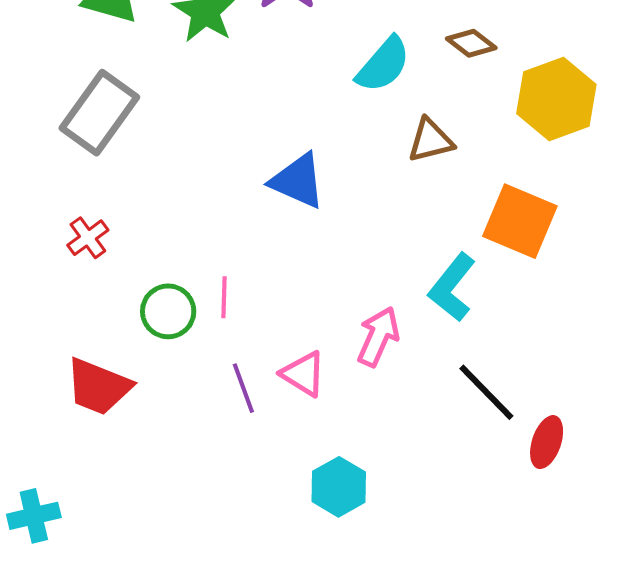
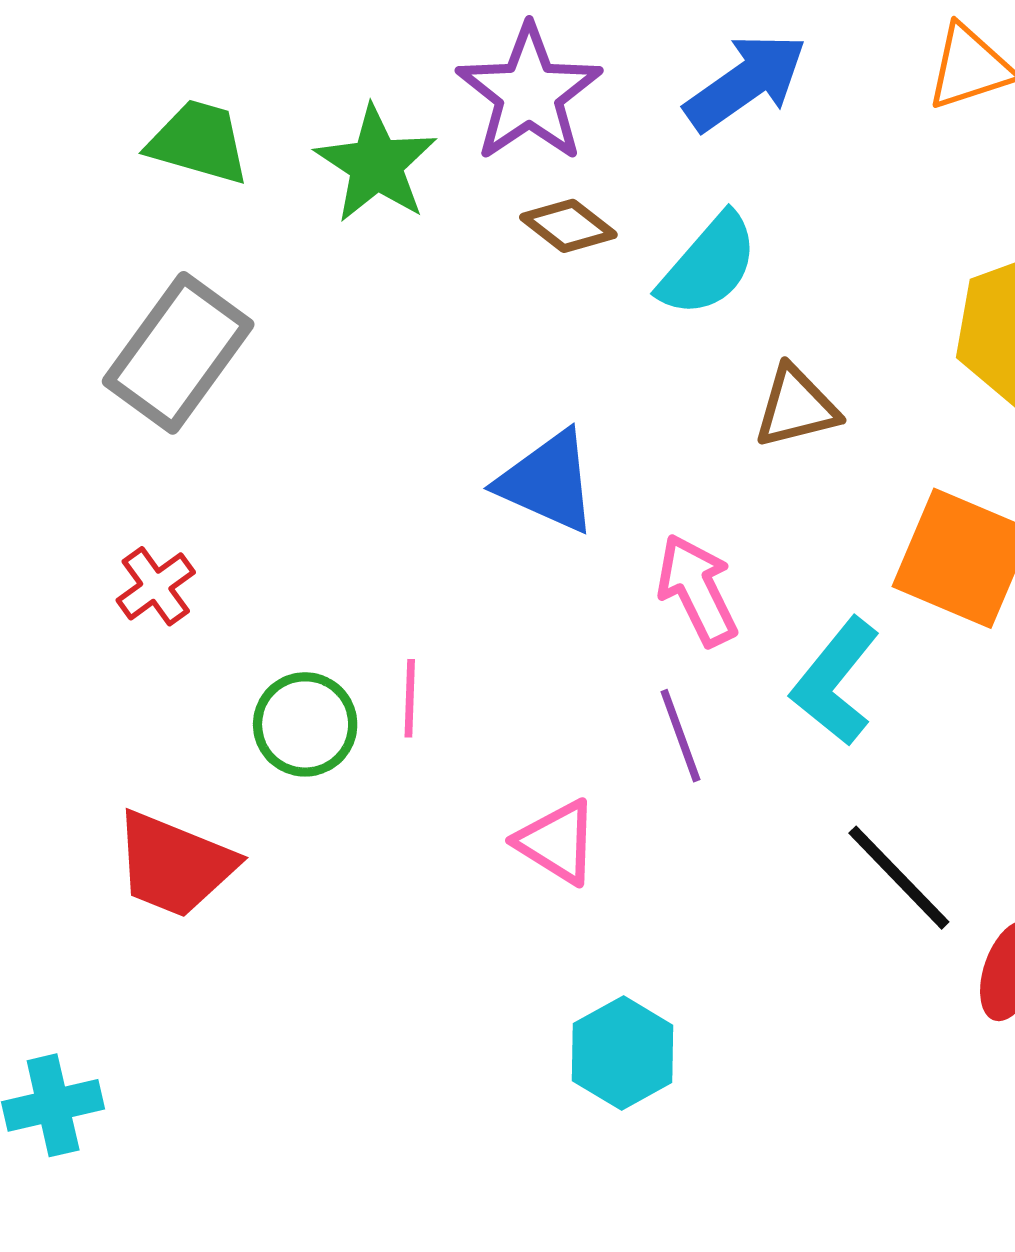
brown diamond: (471, 43) -> (568, 226), moved
pink arrow: (378, 337) -> (697, 590), moved, turned -50
purple line: (243, 388) -> (680, 736), moved

